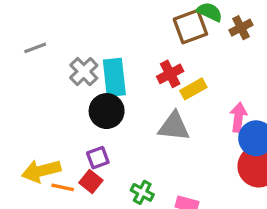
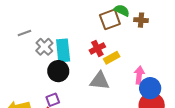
brown cross: (241, 28) -> (141, 20), turned 32
gray line: (35, 48) -> (24, 33), moved

